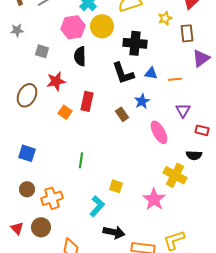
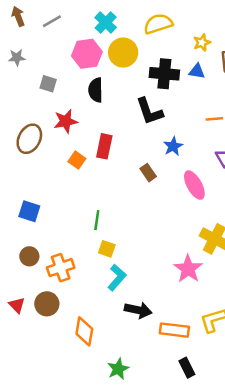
blue triangle: (151, 73) -> (197, 71), moved
brown rectangle: (122, 114) -> (148, 173), moved
yellow square: (116, 186) -> (107, 249), moved

